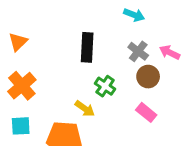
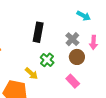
cyan arrow: (134, 15) -> (84, 16), moved
pink arrow: (170, 52) -> (93, 42), turned -120

